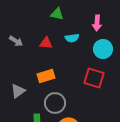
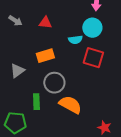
cyan semicircle: (72, 38) -> (75, 40), moved
cyan circle: (103, 49) -> (92, 28), moved

